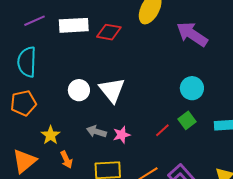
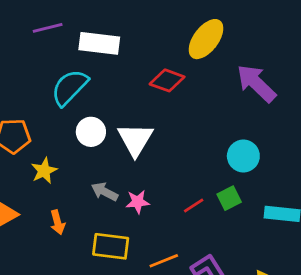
red diamond: (109, 32) -> (167, 80), moved
cyan semicircle: (27, 62) -> (70, 87), moved, turned 32
yellow star: (51, 135) -> (44, 171), moved

